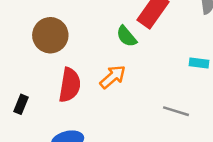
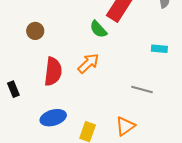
brown circle: (50, 35) -> (35, 31), size x0.6
black rectangle: (21, 104) -> (13, 89), turned -42

